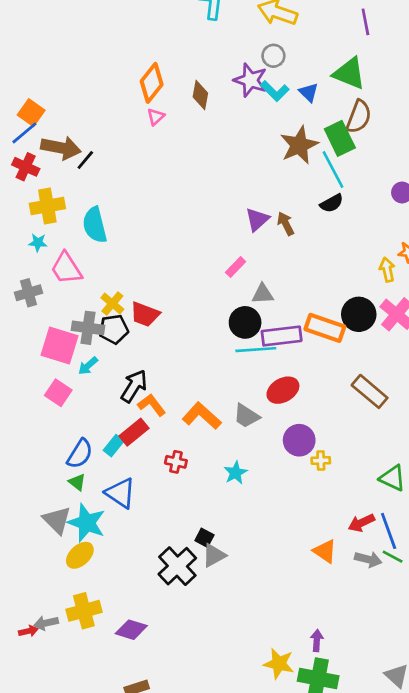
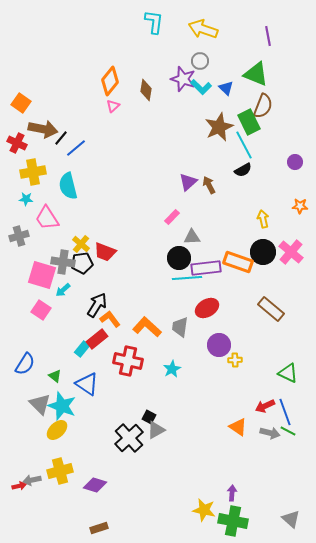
blue line: (24, 133) -> (76, 148), moved
yellow arrow: (387, 270) -> (263, 219), moved
gray trapezoid: (246, 416) -> (180, 327), turned 65
blue semicircle: (80, 454) -> (25, 364), moved
red cross: (176, 462) -> (128, 361), size x1.8

